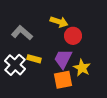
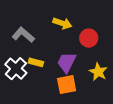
red circle: (73, 36) -> (89, 38), moved
yellow star: (82, 68) -> (98, 72), moved

